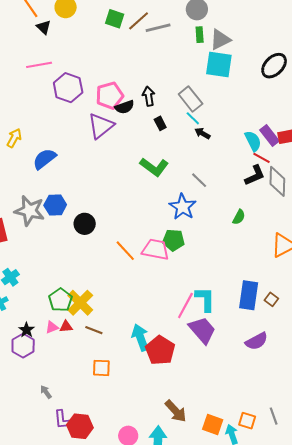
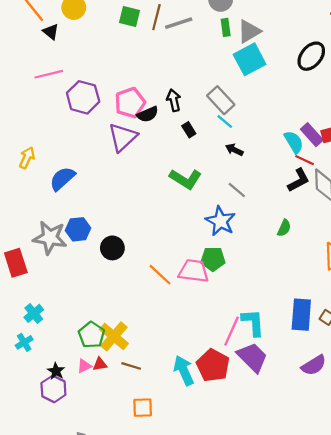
brown line: (139, 21) -> (156, 17), turned -30
cyan square: (219, 65) -> (250, 59), turned -32
black arrow: (202, 133) -> (234, 150), moved
red pentagon: (160, 350) -> (213, 365), moved

